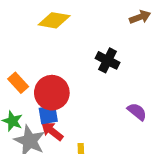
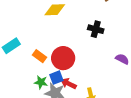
blue square: (48, 115) -> (56, 78), moved

